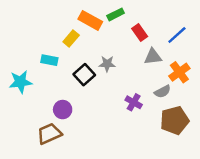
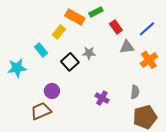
cyan rectangle: (49, 60) -> (41, 50), turned 40
gray semicircle: (163, 91) -> (135, 92), moved, turned -56
purple cross: (134, 102) -> (102, 98), moved
brown pentagon: (175, 120) -> (145, 117), moved

